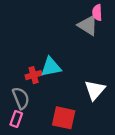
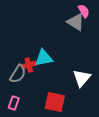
pink semicircle: (97, 13) -> (84, 11), turned 152
gray semicircle: (21, 98) -> (18, 74), moved, turned 54

